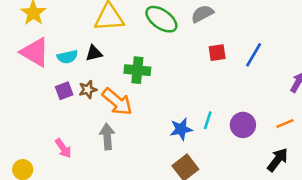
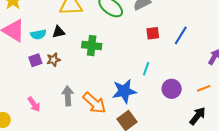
orange arrow: (117, 102) -> (94, 103), moved
cyan line: (208, 120) -> (146, 69), moved
blue star: (181, 129) -> (124, 91), size x1.4

